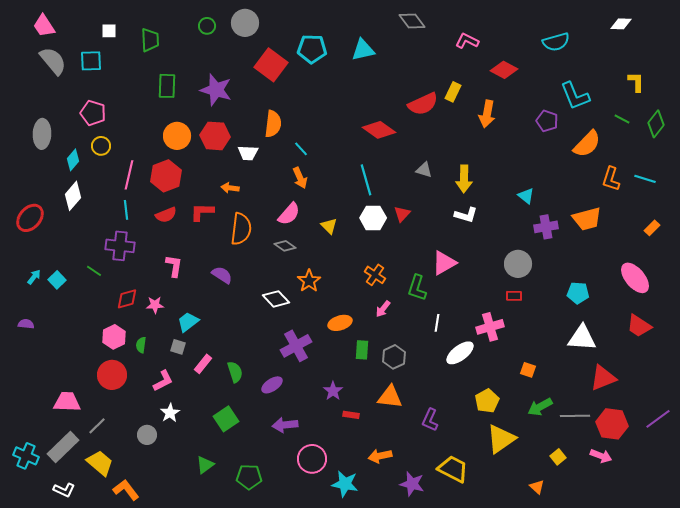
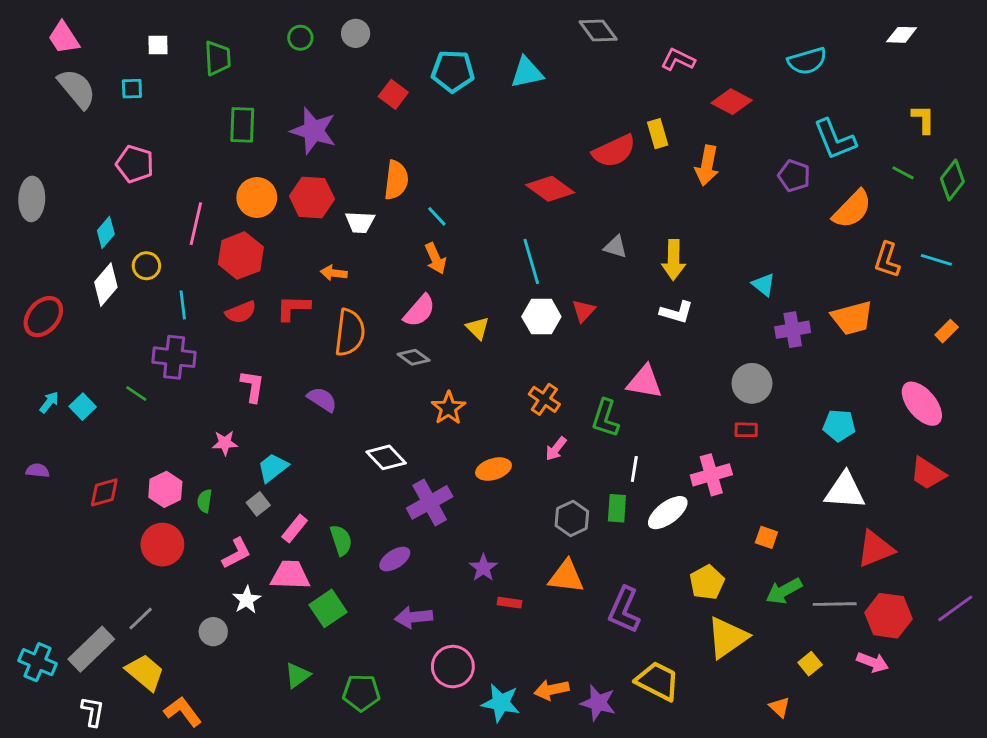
gray circle: (245, 23) -> (356, 33), size x0.7
cyan square: (91, 61) -> (132, 89), size x0.7
red square: (271, 65) -> (393, 94), size x0.6
yellow rectangle: (453, 92) -> (658, 134), turned -42
gray ellipse: (42, 134) -> (32, 199), moved
yellow circle: (101, 146) -> (146, 266), moved
pink line: (129, 175) -> (196, 224), moved
pink triangle: (444, 263) -> (645, 382), turned 40
red diamond: (127, 299) -> (104, 492), moved
white diamond: (276, 299) -> (386, 457), moved
gray square: (178, 347) -> (258, 504), turned 35
green rectangle: (362, 350) -> (617, 508), moved
pink trapezoid: (67, 402) -> (290, 575), moved
purple L-shape: (430, 420) -> (624, 610), size x1.4
orange arrow: (380, 456) -> (552, 690), moved
white L-shape: (64, 490) -> (93, 712), turned -105

